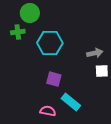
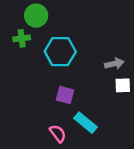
pink semicircle: (48, 111) -> (58, 133), turned 42

